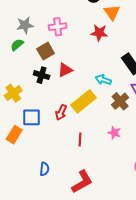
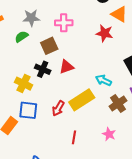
orange triangle: (112, 12) -> (119, 14), turned -30
yellow cross: (13, 93) -> (24, 84), moved, turned -36

